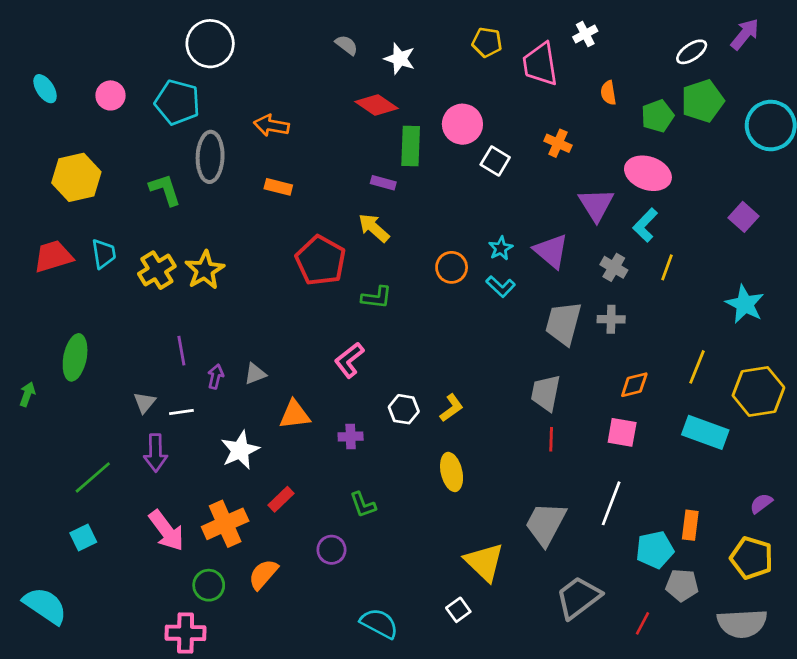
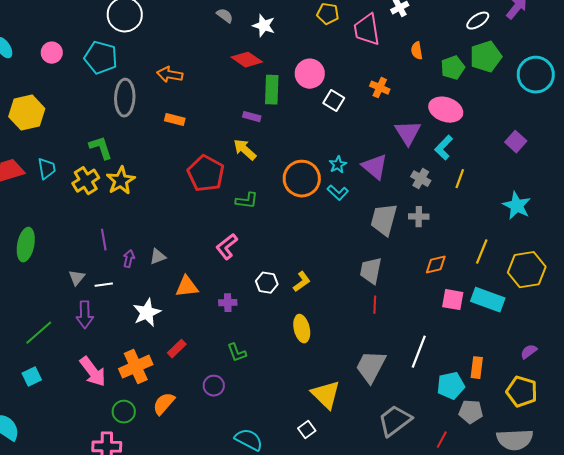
green L-shape: (165, 190) -> (101, 148), moved
orange circle: (452, 267) -> (302, 179), size x1.6
pink square: (622, 432) -> (453, 300), moved

